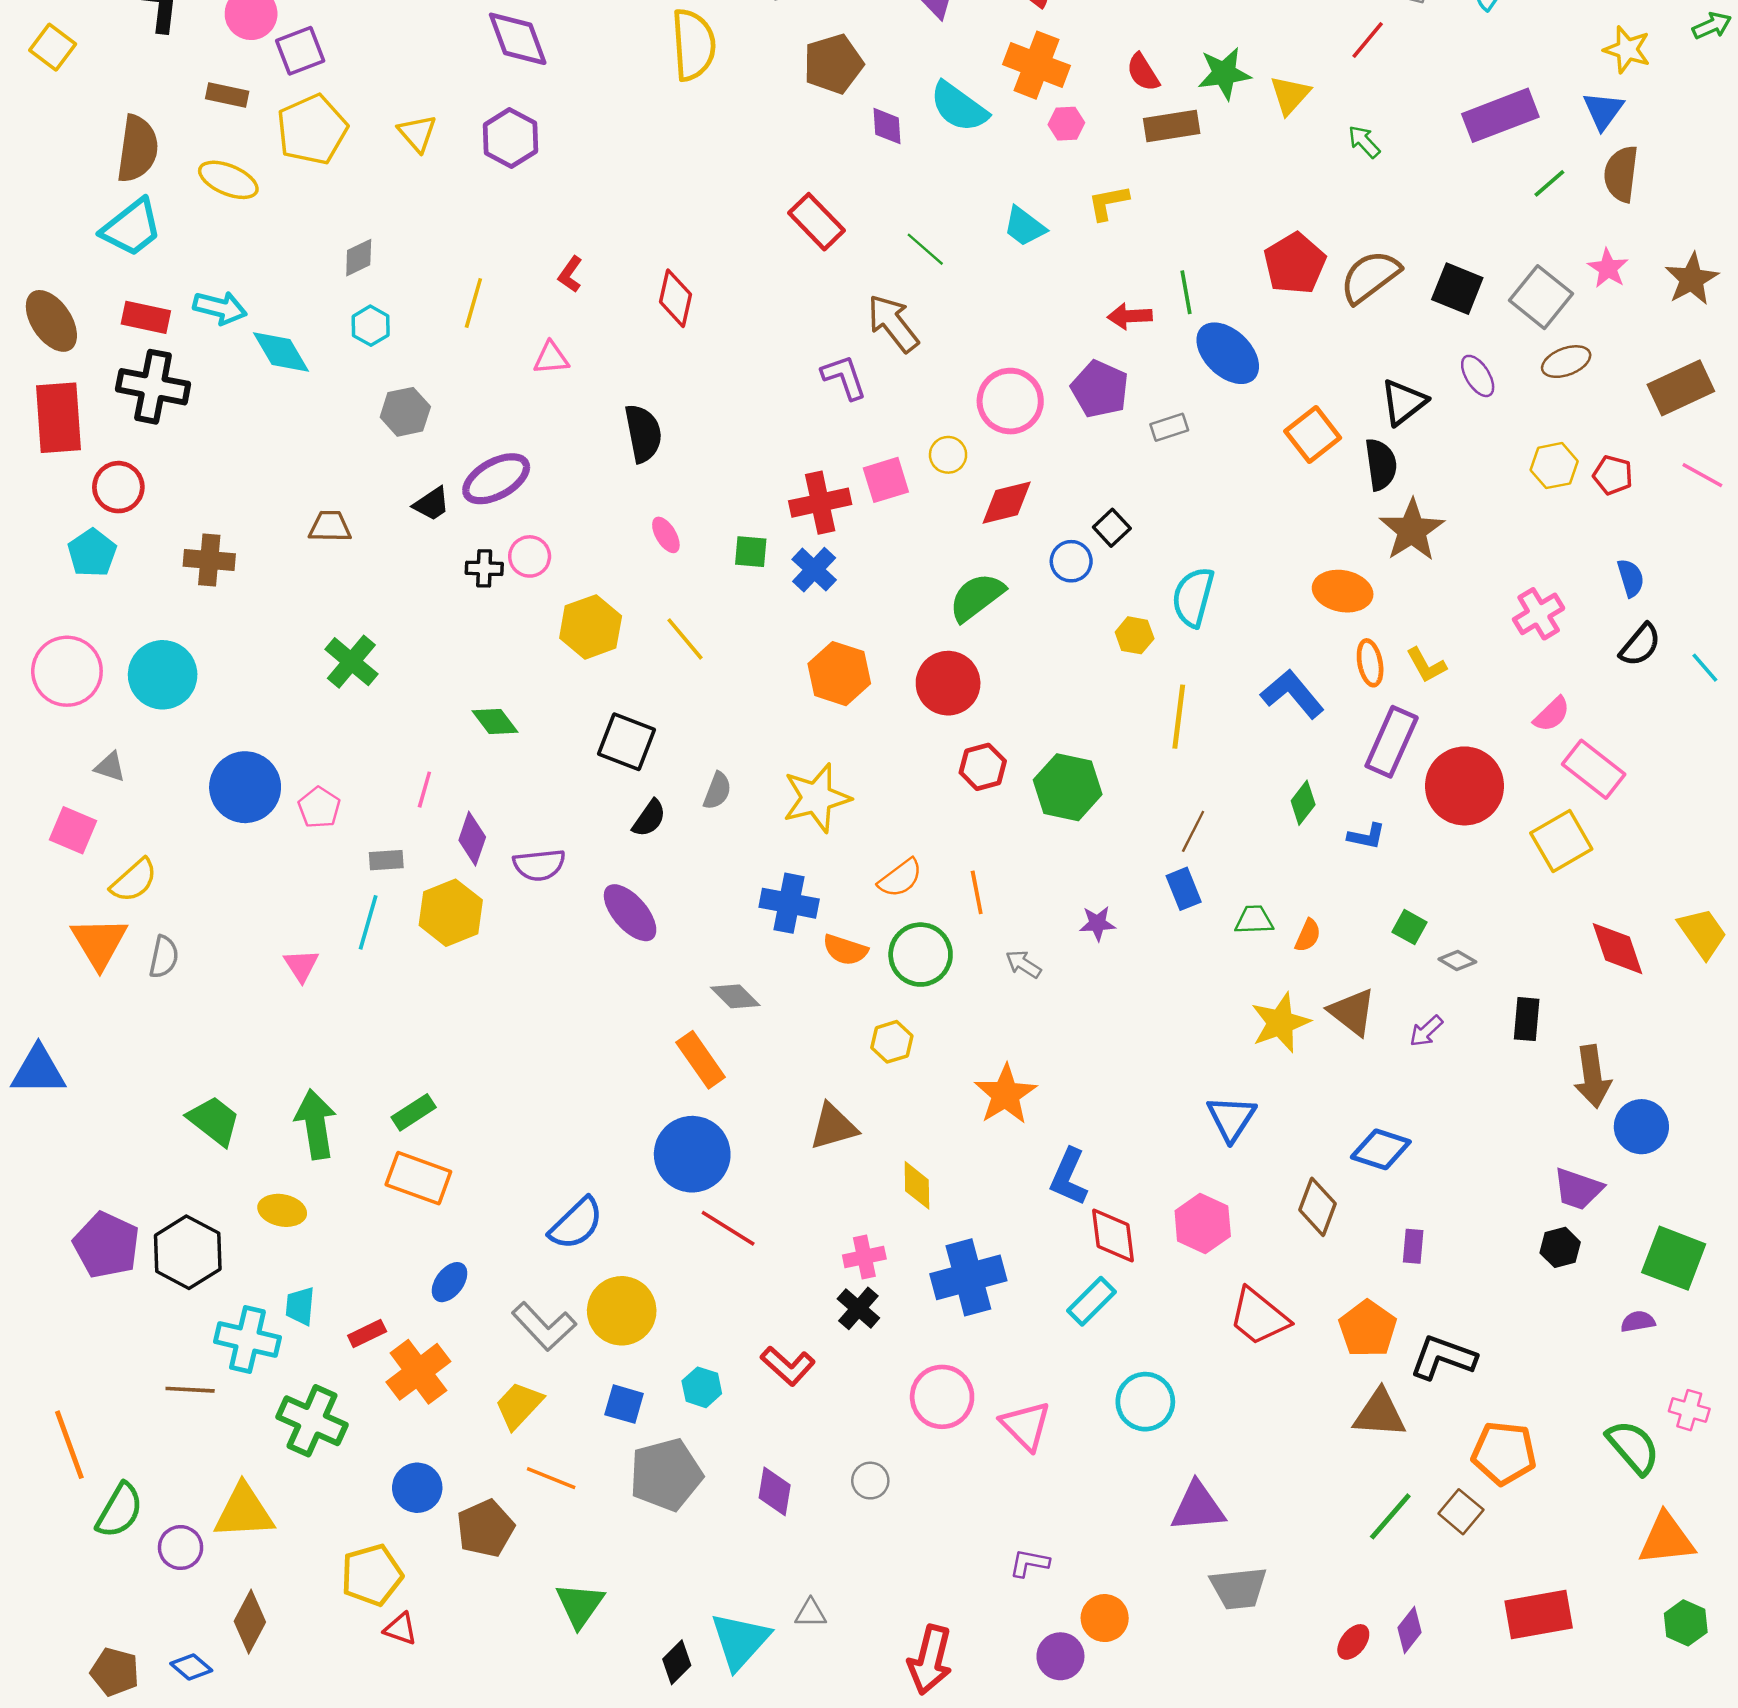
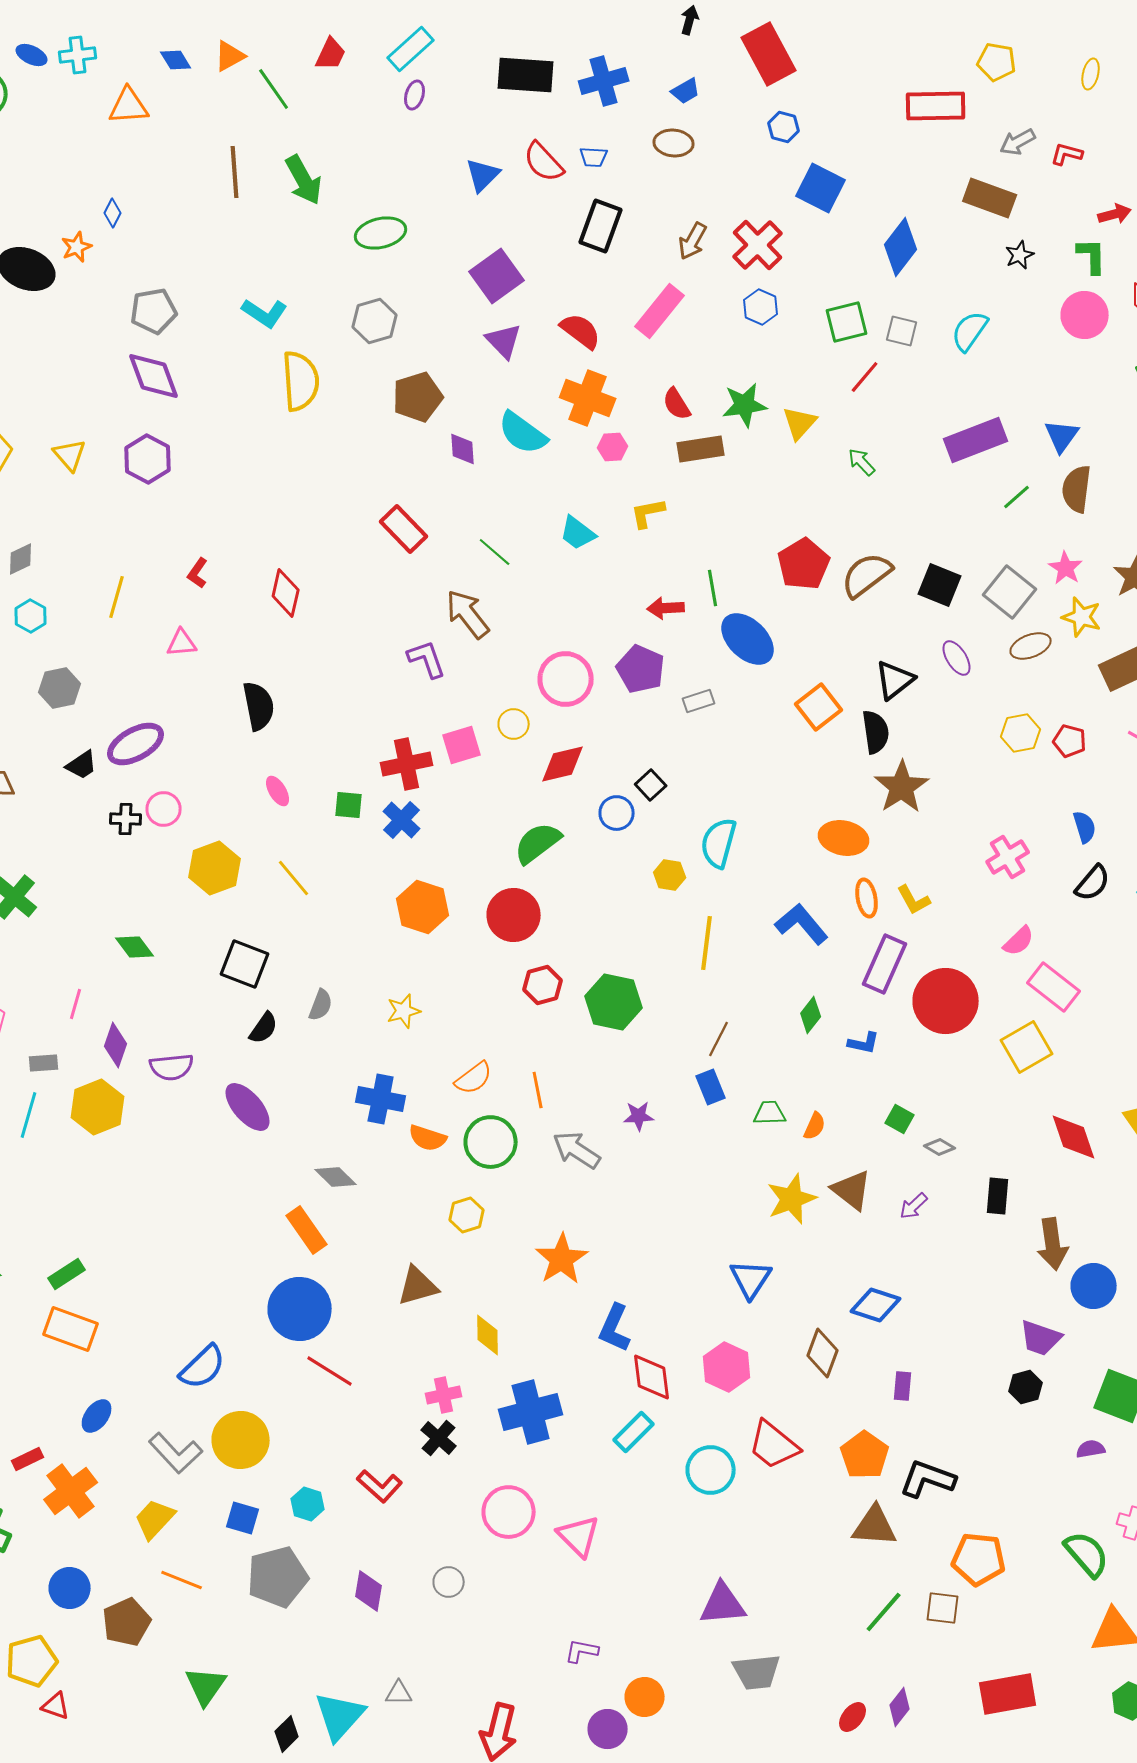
yellow star: (1627, 50) -> (1082, 617), moved
yellow star: (817, 798) -> (404, 1011), size x0.6
gray arrow: (1023, 964) -> (577, 1150), size x1.6
cyan circle: (1145, 1402) -> (711, 1470), moved
brown square: (1461, 1512) -> (943, 1608), turned -33

